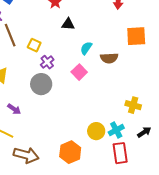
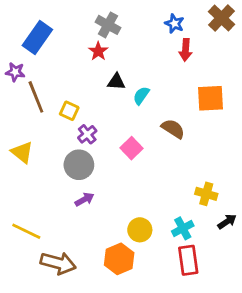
cyan semicircle: (86, 48) -> (141, 96), moved
brown semicircle: (109, 58) -> (173, 129), turned -144
purple arrow: (14, 109) -> (84, 199), moved, turned -64
yellow circle: (96, 131) -> (140, 230), moved
black arrow: (144, 132) -> (227, 222), moved

